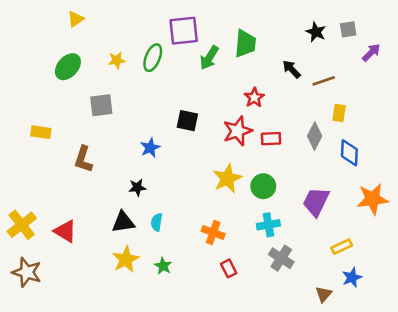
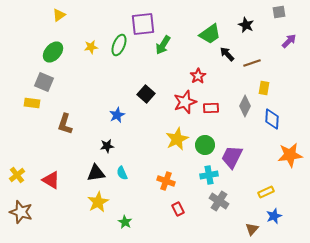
gray square: (348, 29) -> (279, 12), moved
green trapezoid: (245, 44) -> (210, 34), moved, turned 50
gray square: (101, 105) -> (44, 82), moved, turned 30
black square: (187, 121) -> (146, 94), turned 30
purple trapezoid: (316, 202) -> (232, 157), moved
cyan semicircle: (157, 222) -> (122, 173), turned -32
yellow cross: (22, 225) -> (17, 175), size x0.7
green star: (163, 266) -> (125, 222), moved

